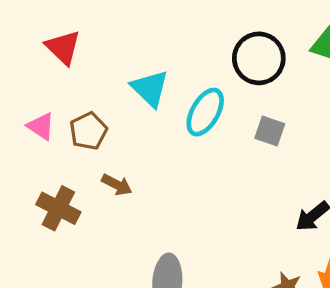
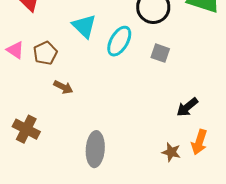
brown cross: (58, 208) -> (26, 129), moved

